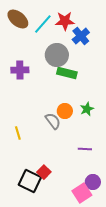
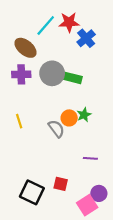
brown ellipse: (18, 19) -> (26, 48), moved
gray circle: (57, 55) -> (52, 73), moved
green star: (87, 109) -> (84, 115), moved
yellow line: (18, 133) -> (19, 121), moved
red square: (44, 172) -> (61, 184), moved, turned -32

